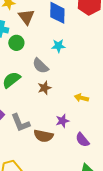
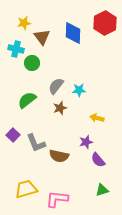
cyan star: (58, 46) -> (79, 90), moved
gray semicircle: (40, 66) -> (56, 86), turned 84
purple star: (62, 121) -> (86, 142), moved

